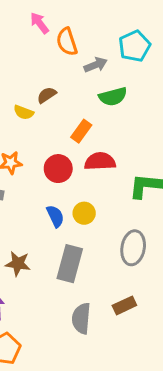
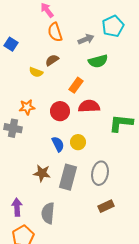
orange semicircle: (67, 42) -> (55, 32), moved
gray ellipse: (133, 248) -> (100, 173), moved
brown star: (18, 264) -> (42, 173), moved
gray semicircle: (81, 318) -> (48, 213), moved

